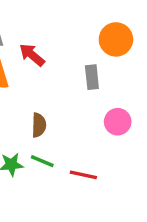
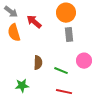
orange circle: (116, 39) -> (66, 13), moved
green line: (42, 161) -> (61, 71), moved

